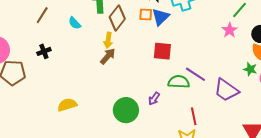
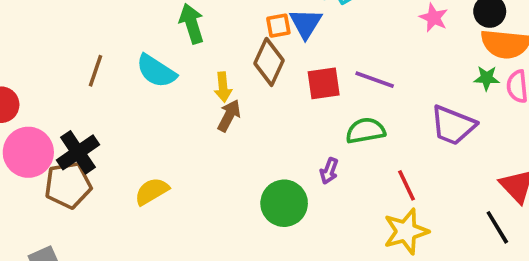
brown diamond: (117, 18) -> (269, 62), moved
cyan semicircle: (75, 23) -> (156, 71), size x1.6
black cross: (44, 51) -> (78, 152), moved, size x1.6
purple line: (195, 74) -> (375, 80), moved
yellow semicircle: (67, 105) -> (152, 191), moved

